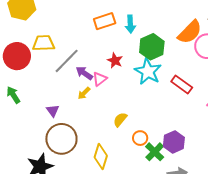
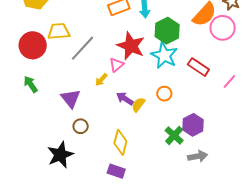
red star: (115, 61) -> (131, 46), size x1.8
purple arrow: (84, 73) -> (125, 99), moved
purple triangle: (53, 111) -> (71, 98), size x1.5
orange circle: (140, 138) -> (164, 94), moved
brown circle: (61, 139) -> (81, 126), size x0.5

